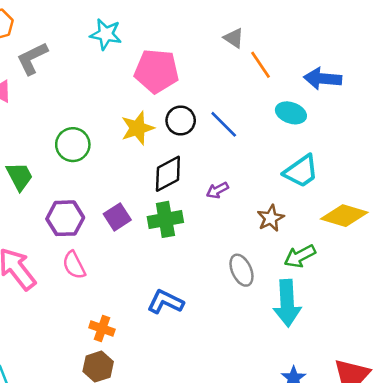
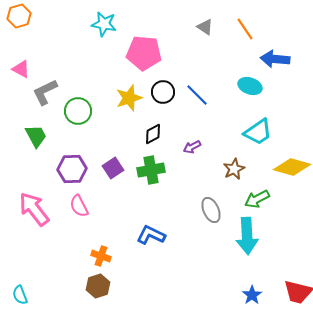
gray L-shape: (32, 58) -> (45, 92), moved
orange line: (261, 65) -> (245, 29), moved
black diamond: (168, 174) -> (153, 134), size x0.7

